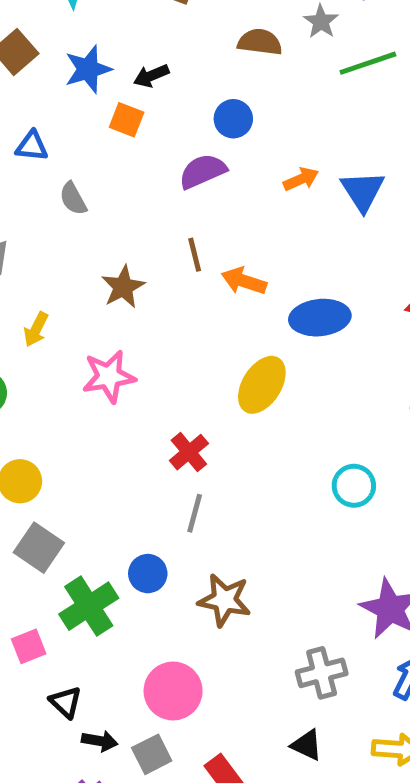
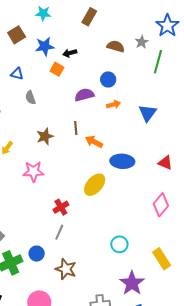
green line: (368, 63) -> (158, 62), turned -65
blue circle: (233, 119) -> (108, 79), moved
orange arrow: (301, 179) -> (114, 104), moved
cyan circle: (354, 486) -> (119, 244), moved

